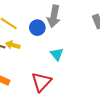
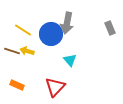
blue circle: (37, 28) -> (51, 34), size x1.5

